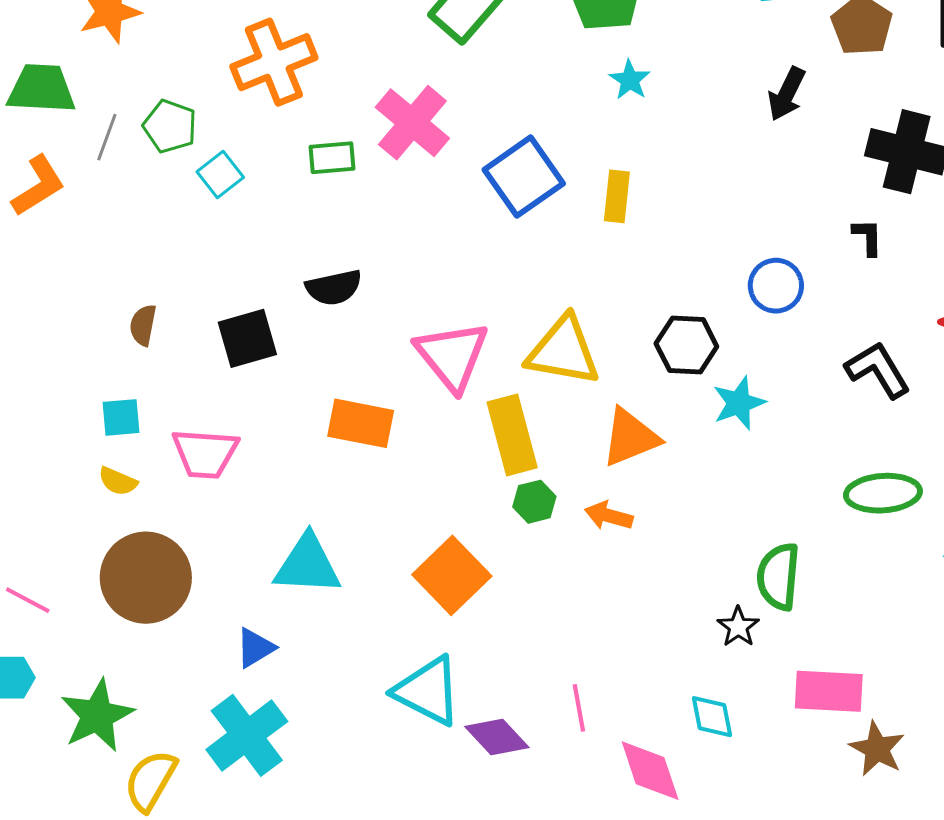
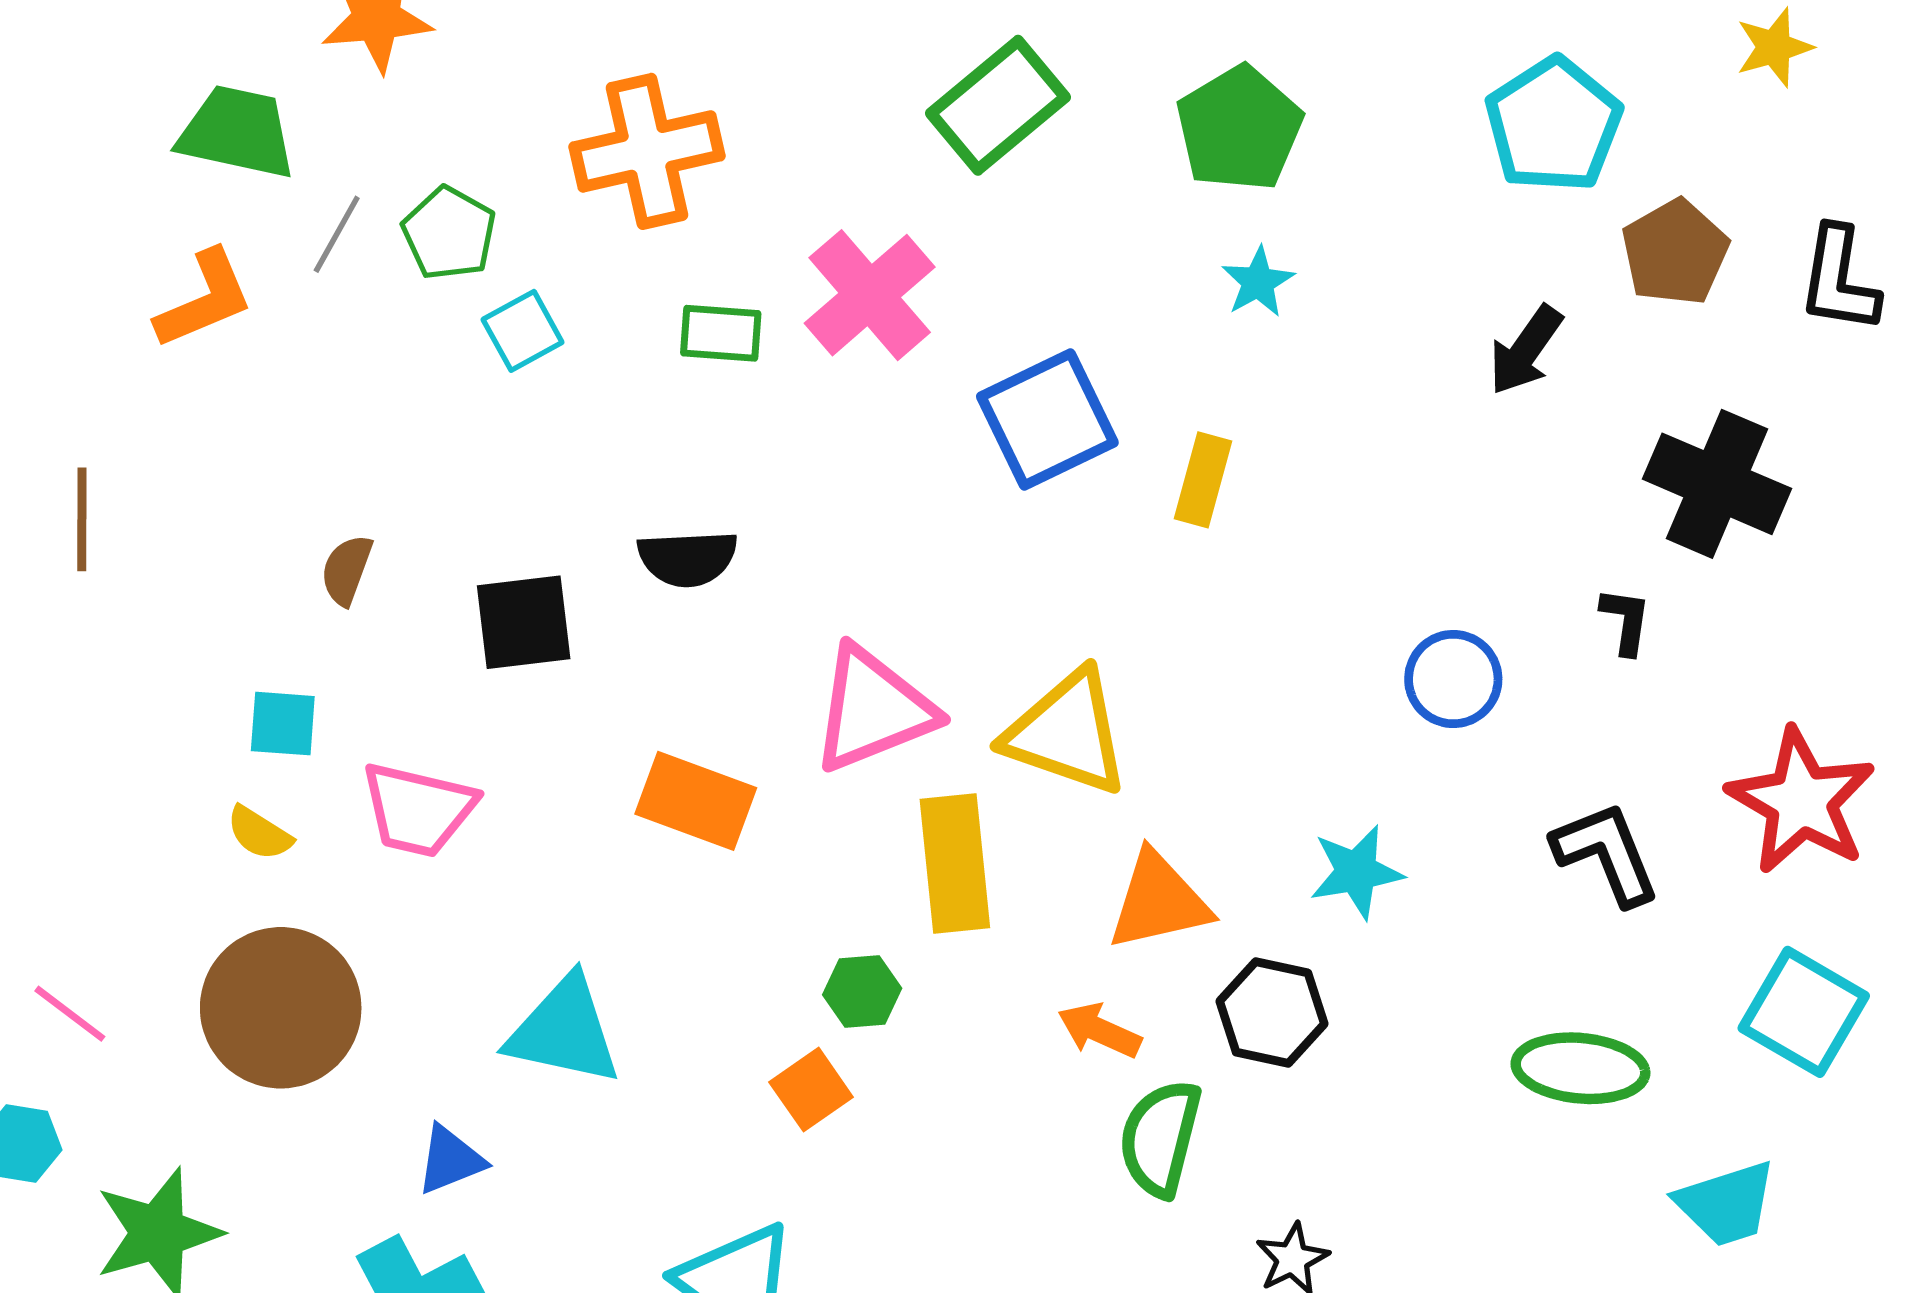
black hexagon: (686, 345) -> (1272, 1013), moved
pink triangle: (452, 356) -> (873, 709), turned 38
green hexagon: (534, 502) -> (862, 992), moved
orange square: (452, 575) -> (811, 1090), size x0.6
green semicircle: (778, 577) -> (1160, 1138), moved

